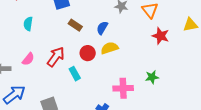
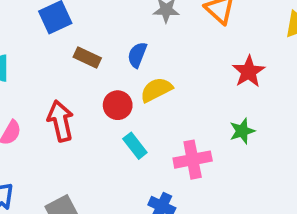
red star: (161, 36) -> (249, 72), moved, turned 30
red arrow: (56, 57) -> (60, 121), turned -40
cyan rectangle: (75, 74) -> (135, 146), moved

